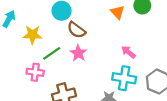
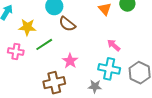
pink star: (78, 53) -> (70, 61), moved
pink cross: (35, 72) -> (16, 51), moved

